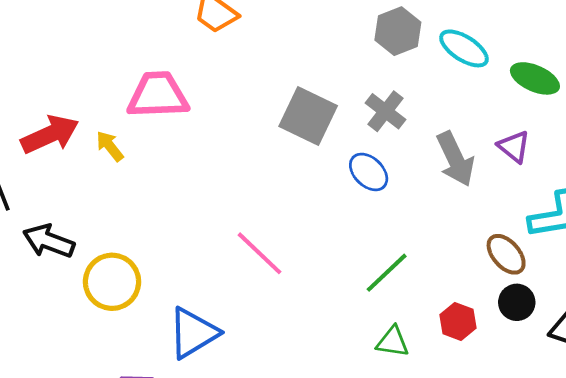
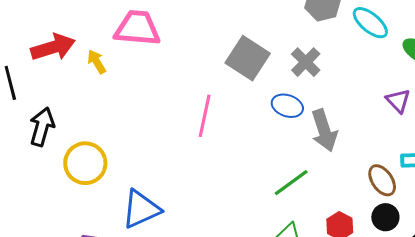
gray arrow: (455, 159) -> (324, 130), moved
blue ellipse: (369, 172) -> (287, 106), turned -32
black arrow: (49, 241) -> (42, 127), turned 78
pink line: (259, 253) -> (205, 116), moved, turned 51

